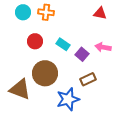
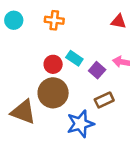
cyan circle: (23, 12) -> (14, 20), moved
red circle: (35, 41) -> (53, 64), moved

